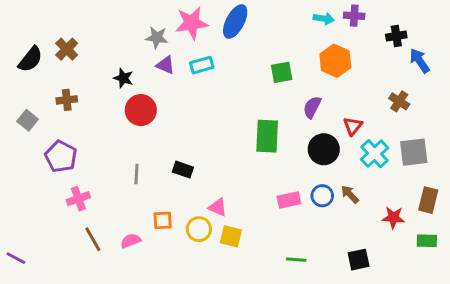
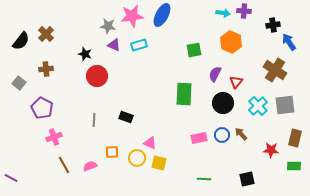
brown cross: (399, 101) -> (275, 70), size x1.6
red triangle: (353, 126) -> (236, 82), moved

